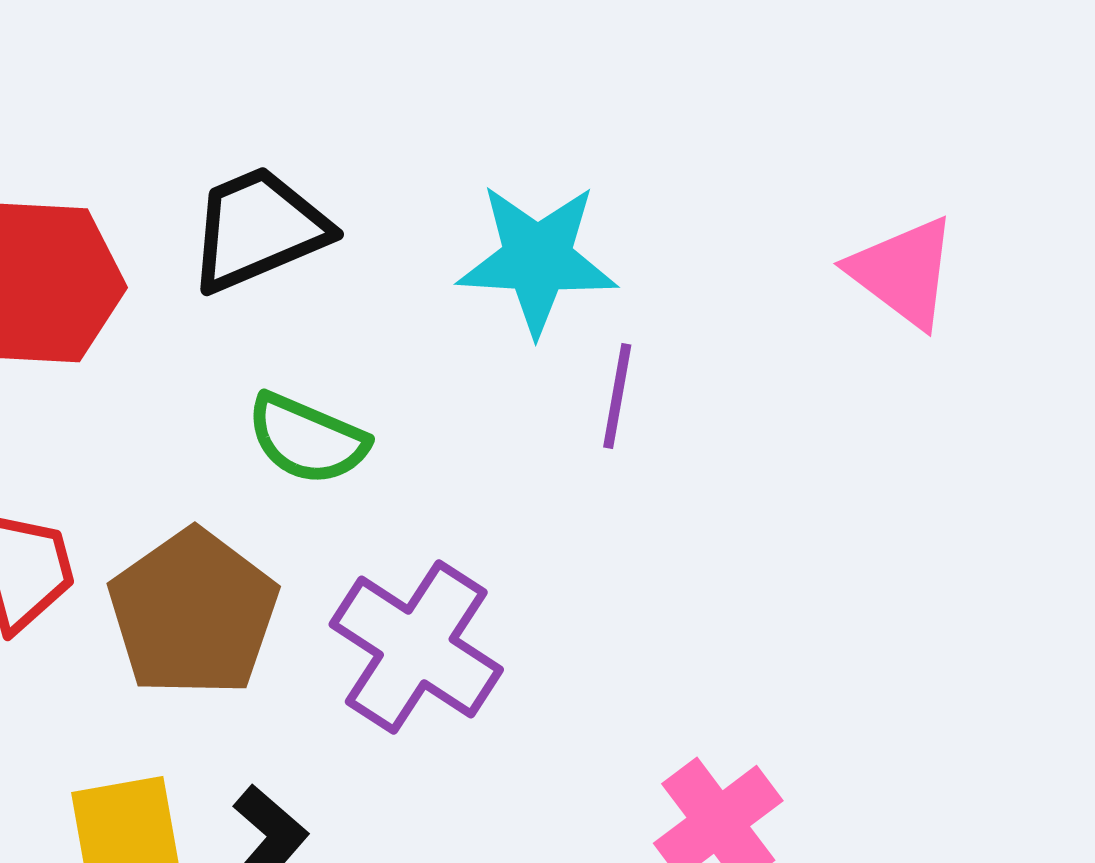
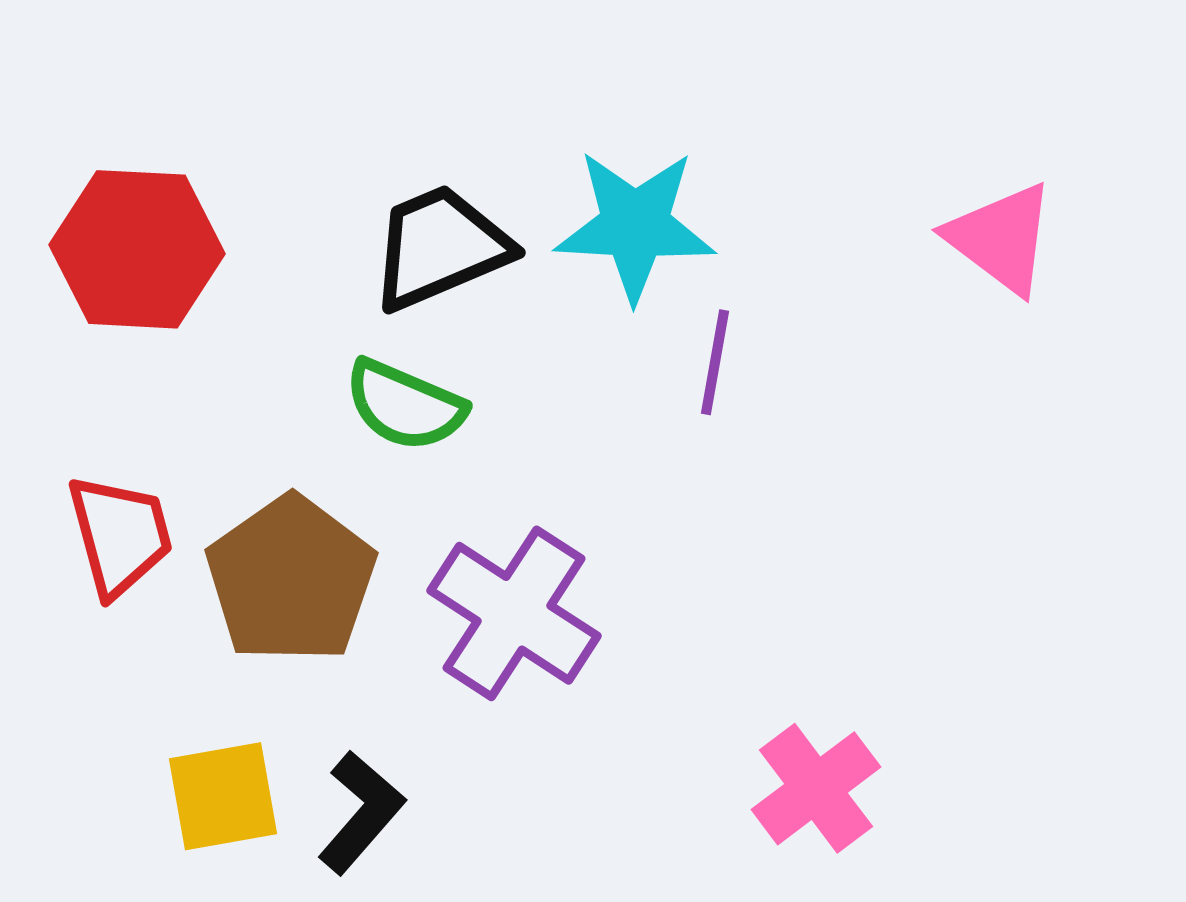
black trapezoid: (258, 229) -> (440, 247), moved

